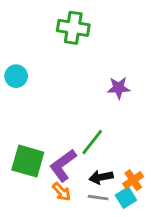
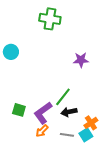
green square: (28, 161) -> (19, 110), size x0.6
black arrow: (101, 177) -> (69, 112), moved
orange arrow: (61, 192) -> (42, 131), turned 88

